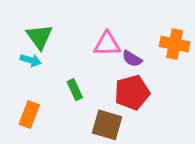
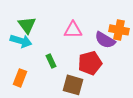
purple semicircle: (132, 59) -> (105, 40), moved, size x1.5
cyan arrow: (31, 60) -> (21, 41), size x1.5

